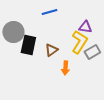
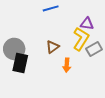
gray circle: (13, 32) -> (14, 49), moved
black rectangle: (28, 45) -> (20, 63), moved

